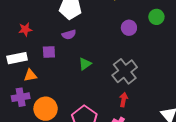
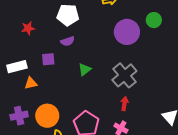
purple circle: (129, 28) -> (127, 32), size x1.6
red star: (25, 29) -> (28, 28), moved
purple cross: (21, 97) -> (19, 116), moved

